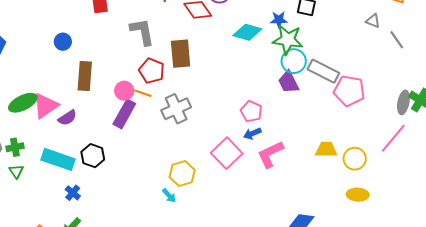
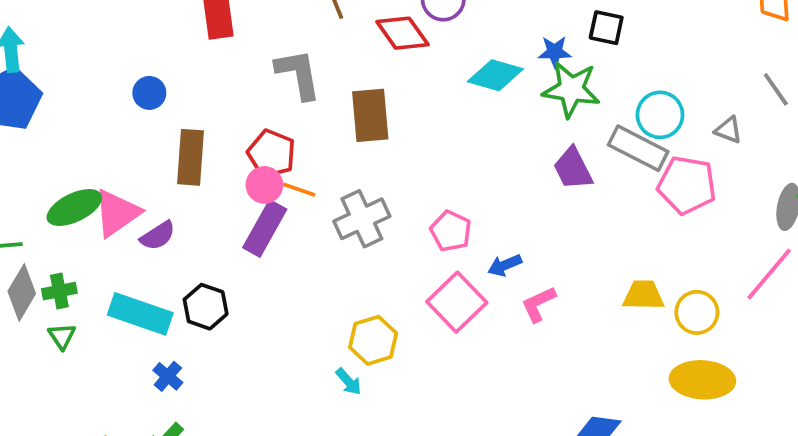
gray triangle: (373, 21) -> (728, 130), moved
cyan circle: (294, 61) -> (660, 115), moved
red pentagon: (152, 71) -> (271, 154), moved
pink pentagon: (251, 111) -> (451, 231), moved
pink L-shape: (270, 154) -> (539, 304), size x0.7
yellow ellipse: (358, 195) -> (702, 380), size x1.5

